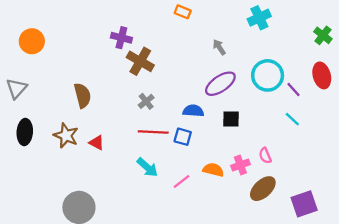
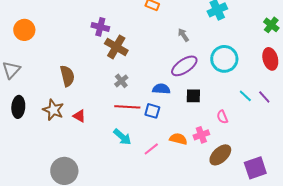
purple line: (293, 90) -> (264, 97), moved
pink semicircle: (265, 156) -> (222, 117), moved

